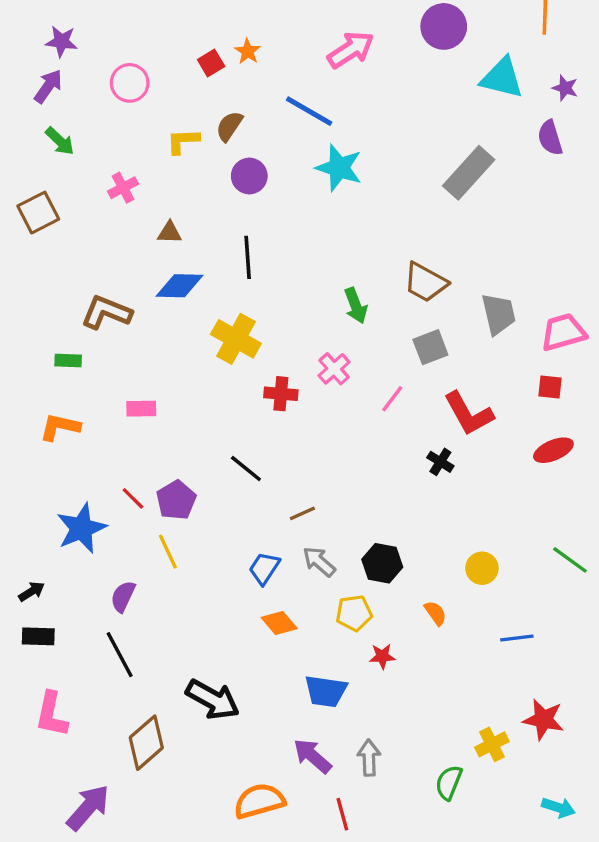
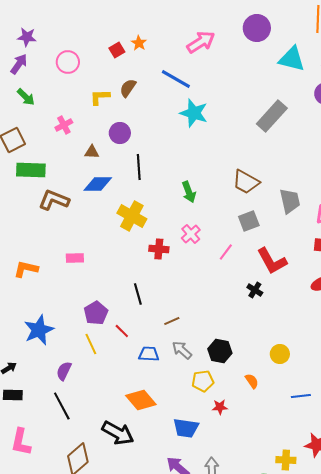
purple circle: (249, 176) -> (120, 133), moved
green arrow: (356, 306) -> (189, 192), moved
green rectangle: (68, 360) -> (31, 170), moved, size x1.8
black line: (246, 468) -> (138, 294), turned 35
red line: (133, 498) -> (122, 331), moved
blue trapezoid: (264, 568) -> (149, 354), turned 60
orange diamond: (279, 623) -> (141, 400), moved, size x1.4
yellow cross: (492, 744) -> (286, 460), turned 30

